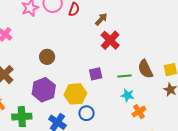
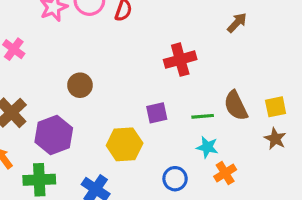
brown arrow: (101, 19) -> (237, 23), moved
red cross: (110, 40) -> (180, 60), turned 30
purple hexagon: (44, 90) -> (54, 135), moved
blue circle: (86, 113) -> (175, 179), moved

